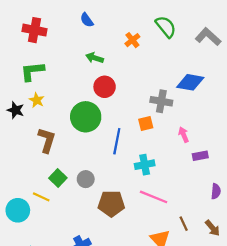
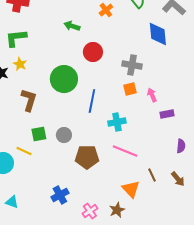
blue diamond: (190, 82) -> (158, 34), moved, turned 75
red circle: (105, 87) -> (93, 52), moved
orange square: (146, 123) -> (130, 89), moved
green square: (58, 178) -> (39, 134), turned 35

